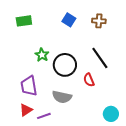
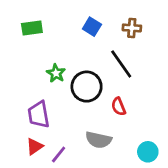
black line: (100, 58) -> (121, 64), moved
gray semicircle: (62, 97) -> (99, 140), moved
purple line: (44, 116) -> (59, 154), turned -32

